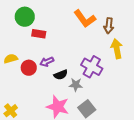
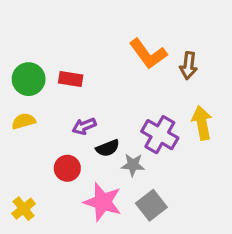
green circle: (25, 17) -> (29, 79), moved
yellow arrow: (117, 49) -> (202, 123), moved
red circle: (29, 68) -> (67, 168), moved

